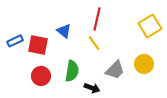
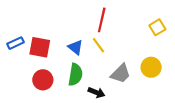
yellow square: (150, 26) -> (157, 27), size x0.7
blue triangle: (64, 31) -> (75, 47), moved

